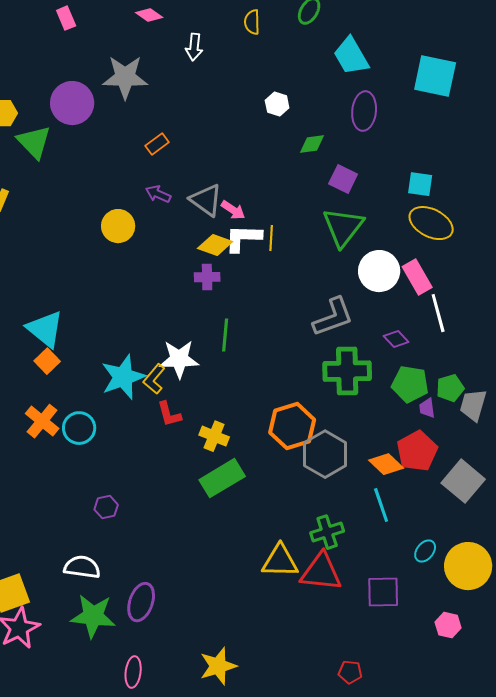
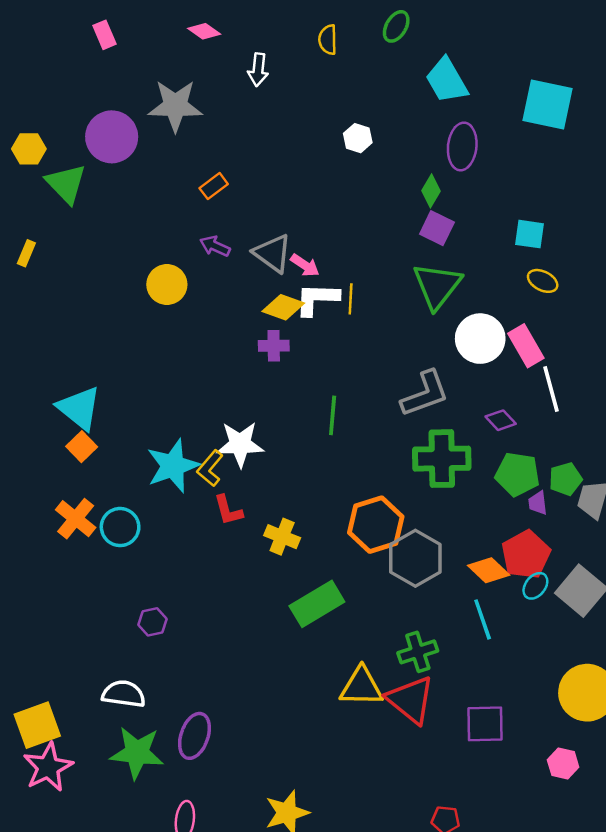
green diamond: (312, 144) -> (431, 191), moved, turned -52
yellow ellipse: (431, 223) -> (543, 281), size x0.6
green line: (225, 335) -> (333, 415), moved
green rectangle: (222, 478) -> (317, 604), moved
cyan ellipse: (425, 551) -> (535, 586), moved
red triangle: (321, 572) -> (411, 700), turned 33

